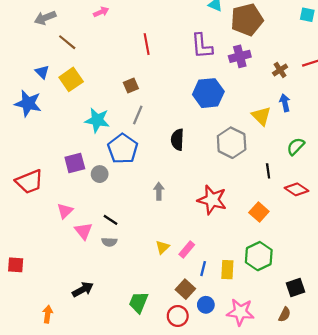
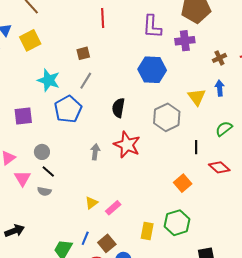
gray circle: (100, 174) -> (42, 152), moved
red star: (212, 200) -> (127, 145), moved
blue line: (203, 269) -> (85, 238), moved

